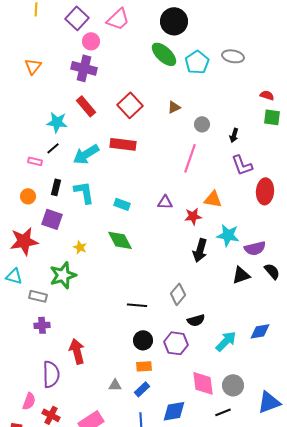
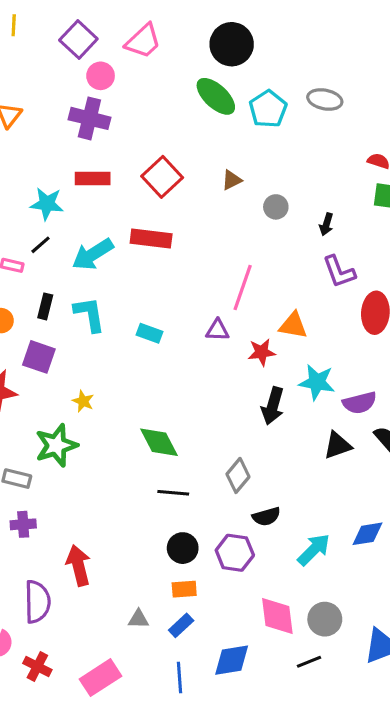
red rectangle: (86, 106) -> (93, 178), turned -50
pink line: (190, 158) -> (243, 287), moved
green diamond: (120, 240) -> (159, 442), moved

